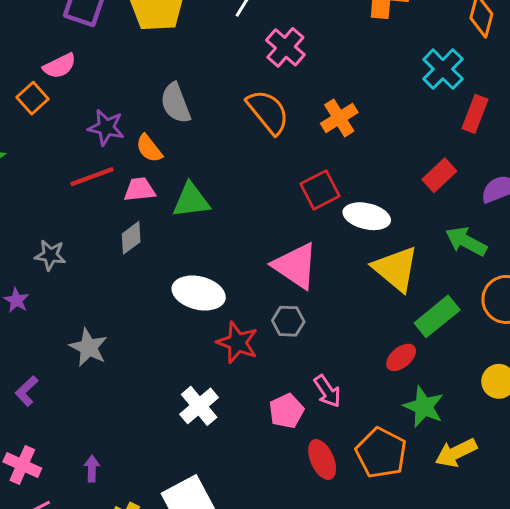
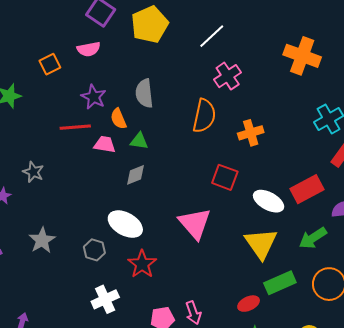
pink semicircle: (60, 66) -> (89, 49), moved
orange semicircle: (268, 112) -> (204, 116), turned 36
red rectangle: (439, 175) -> (307, 189), size x1.4
red square: (320, 190) -> (225, 177), turned 32
green triangle: (191, 200) -> (139, 141), moved, size x0.7
white ellipse: (367, 216) -> (269, 201), moved
gray diamond: (131, 238) -> (136, 175), moved
green arrow: (466, 241) -> (313, 238), turned -76
gray hexagon: (288, 321) -> (94, 250), moved

